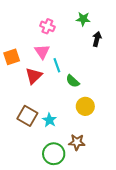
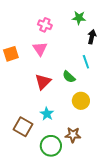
cyan line: (57, 65) -> (86, 62), moved
red triangle: (34, 76) -> (43, 82), moved
brown square: (27, 116) -> (23, 127), moved

